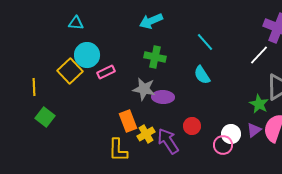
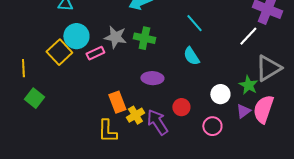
gray star: (144, 89) -> (115, 37), moved
white circle: (231, 134) -> (220, 94), moved

